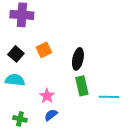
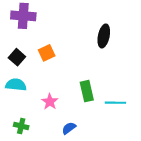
black ellipse: (78, 59) -> (104, 36), moved
blue semicircle: (51, 115) -> (69, 128), moved

